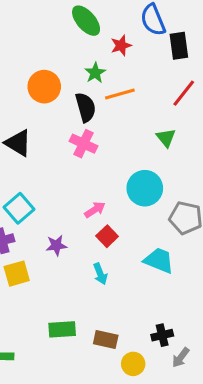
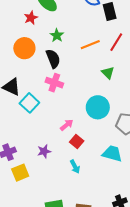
red star: (121, 45) -> (31, 18), moved
orange line: (120, 94) -> (90, 45), moved
cyan square: (19, 208) -> (29, 103), moved

